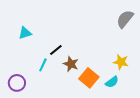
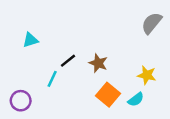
brown star: (71, 64) -> (98, 63), moved

